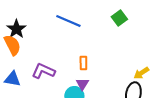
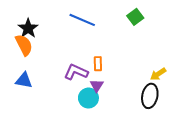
purple L-shape: (43, 71) -> (76, 72), moved

